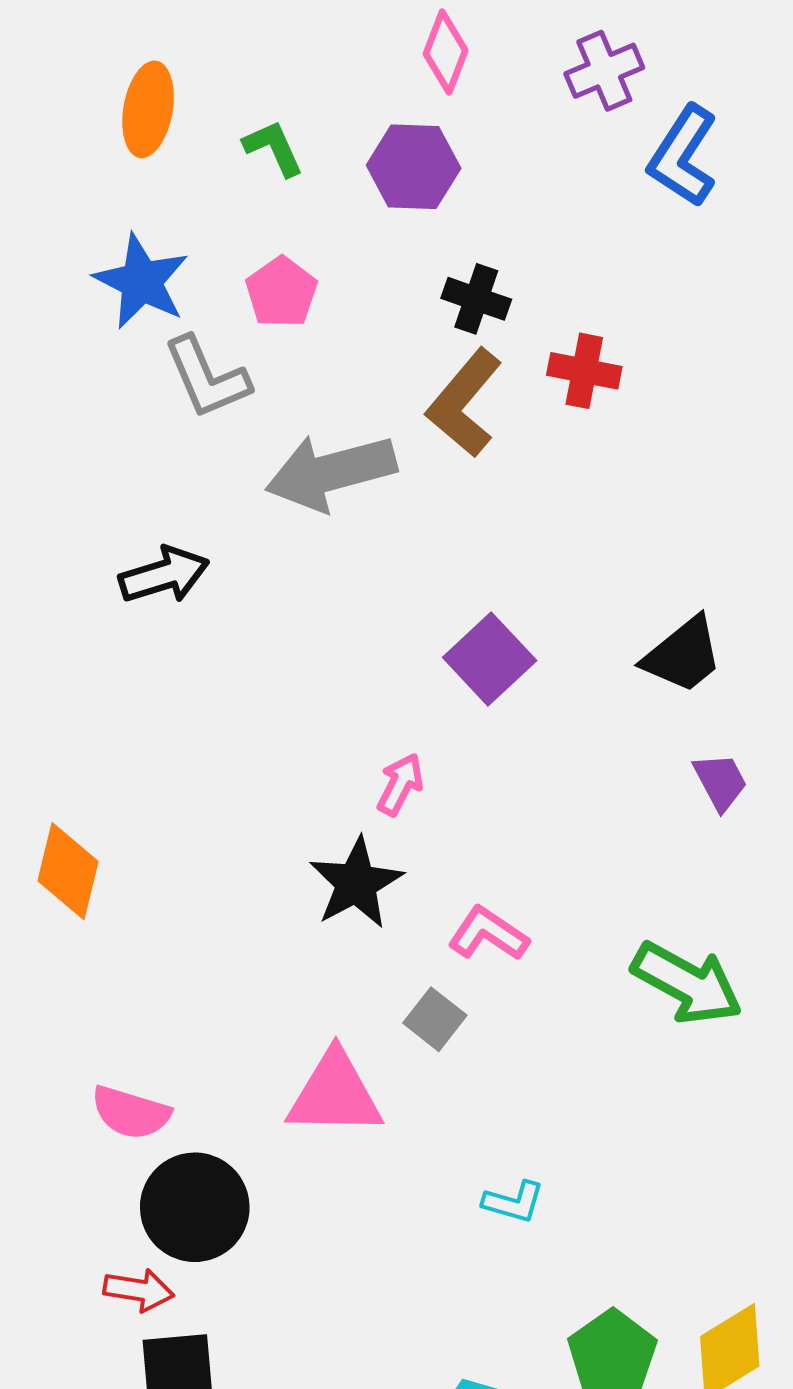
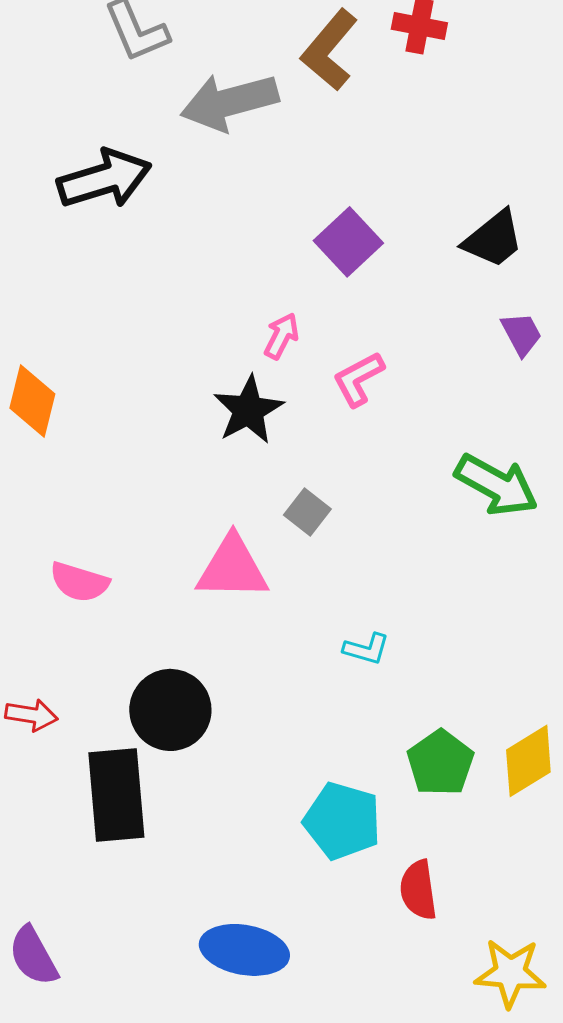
black arrow: (164, 575) -> (104, 179), size x1.4
pink L-shape: (488, 934) -> (358, 379), moved, turned -62
black circle: (195, 1207) -> (170, 710), moved
red arrow: (139, 1290) -> (31, 715), moved

